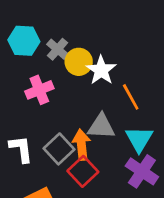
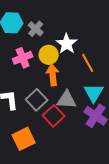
yellow circle: (79, 62) -> (49, 55), moved
gray triangle: (101, 126) -> (67, 100), moved
orange arrow: (81, 145) -> (53, 75), moved

